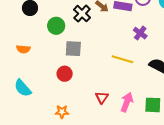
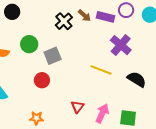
green circle: (56, 26) -> (29, 44), moved
purple cross: (140, 33) -> (121, 45), size x1.5
gray square: (73, 49) -> (53, 56), turned -30

